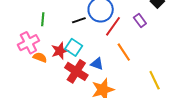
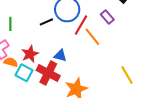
cyan square: (74, 47) -> (24, 73), moved
orange line: (124, 52) -> (92, 37), moved
blue triangle: (97, 64) -> (60, 56), moved

